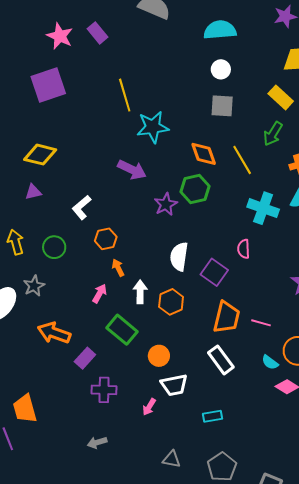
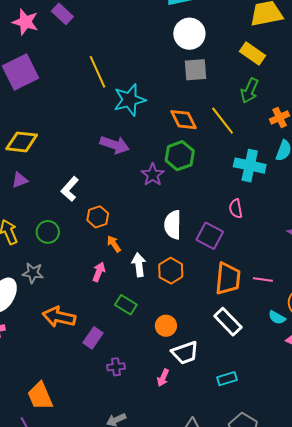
white circle: (221, 69) -> (189, 34), size x1.6
gray star: (34, 286) -> (33, 273), turned -30
green rectangle: (122, 330) -> (126, 305), size x0.7
purple cross: (104, 390) -> (116, 367), size x0.7

